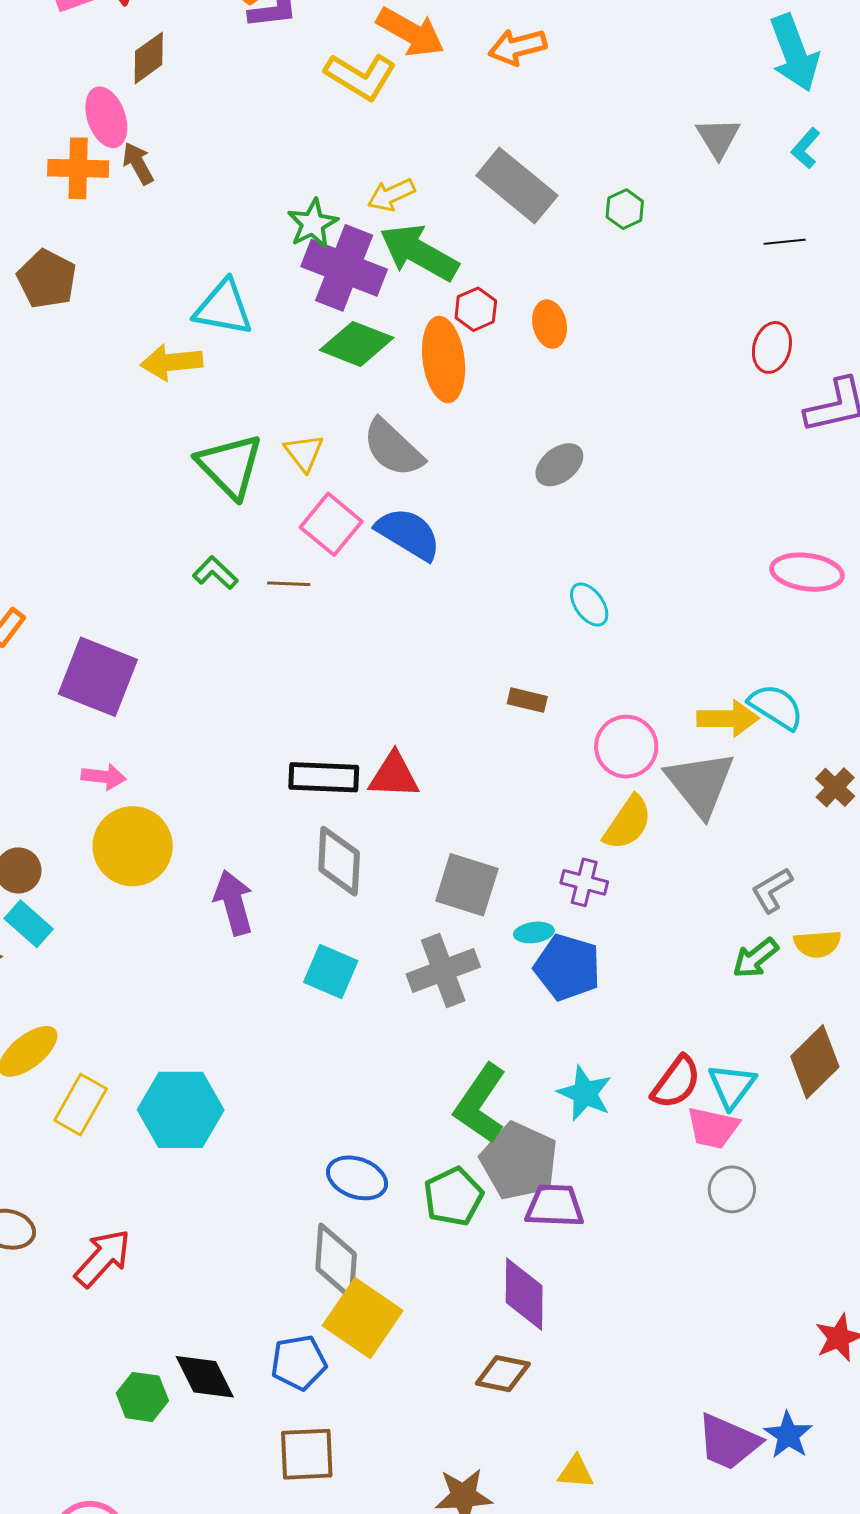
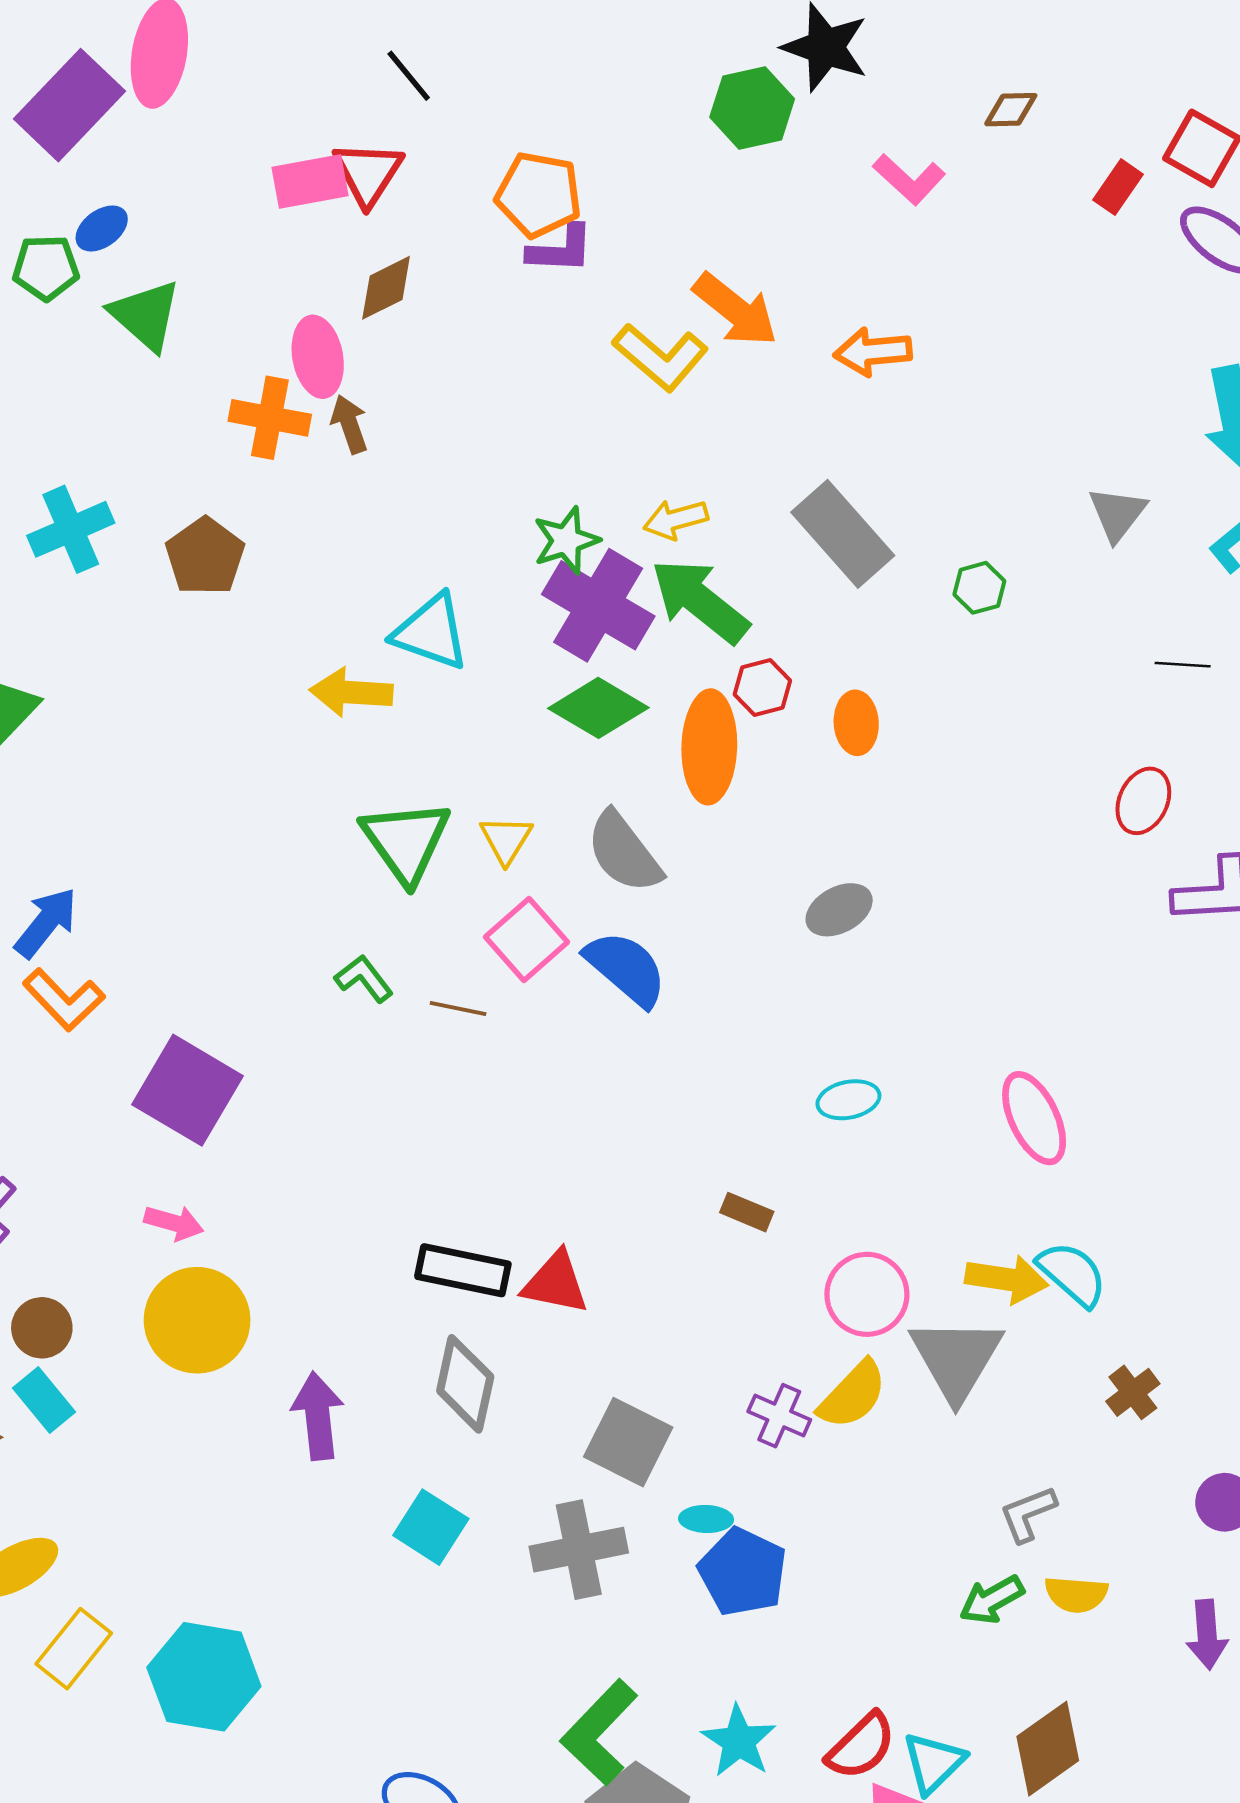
pink ellipse: (807, 572) -> (1034, 1118), moved, turned 48
cyan ellipse: (589, 605) -> (848, 1100), turned -75
purple cross: (584, 882) -> (779, 1416), moved

